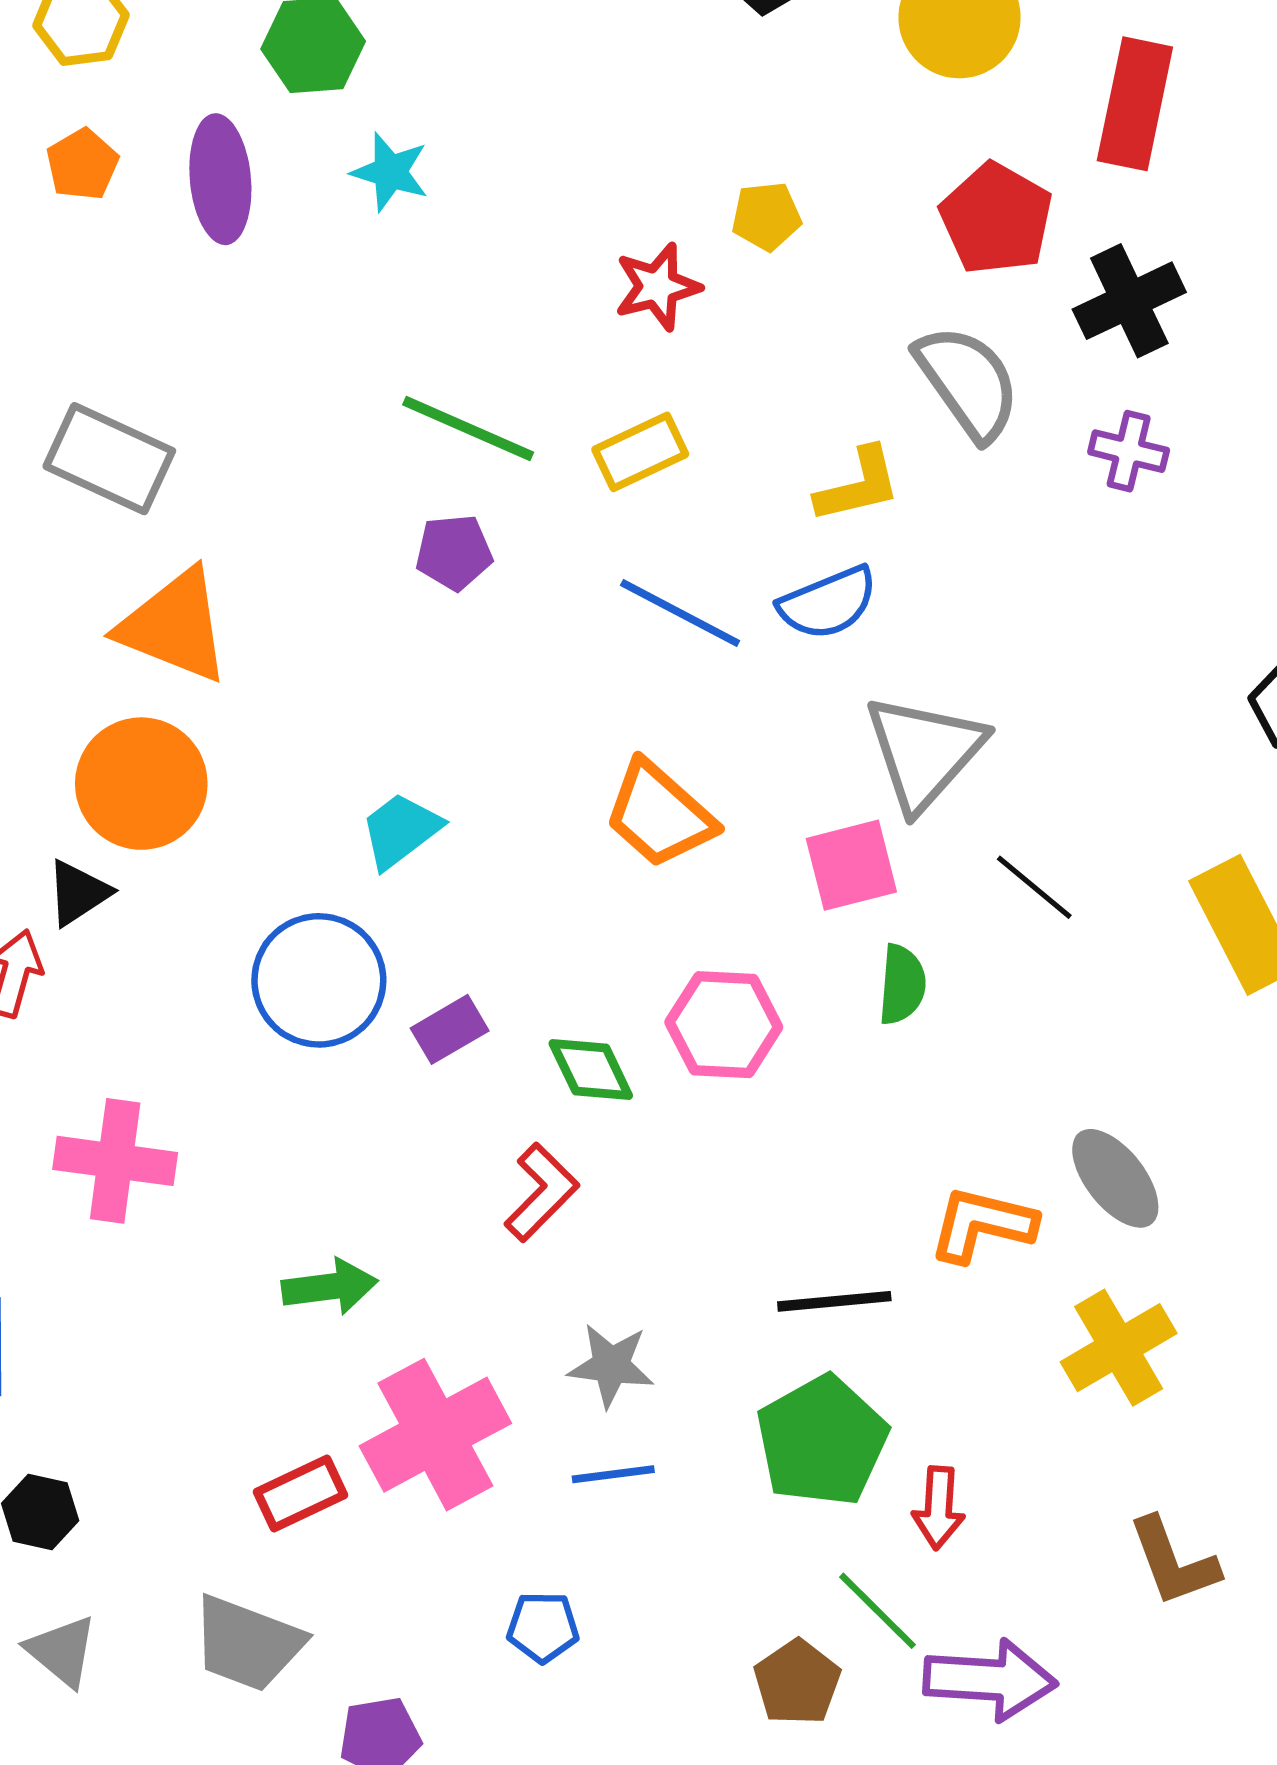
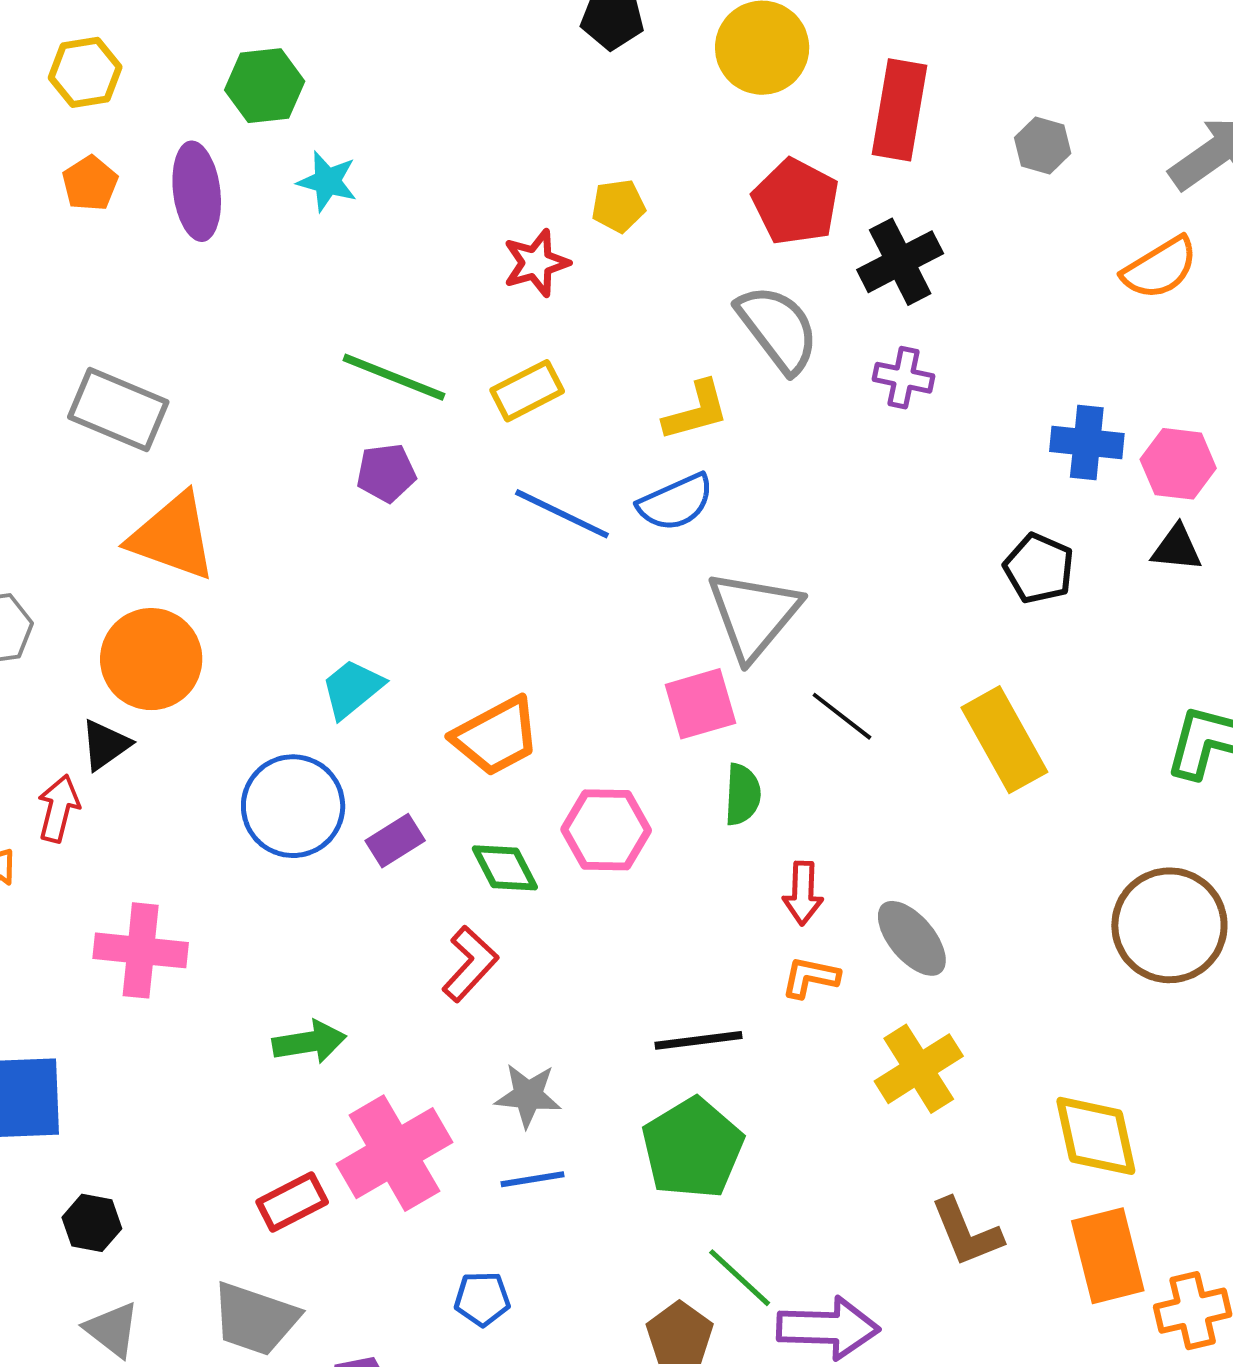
orange trapezoid: (659, 814) -> (496, 736), moved, turned -68
orange L-shape: (982, 1224) -> (810, 977), size x0.7
red arrow: (939, 1508) -> (803, 893), moved

